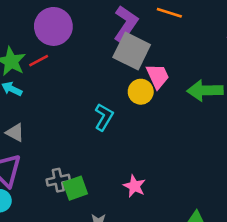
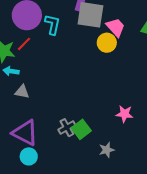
cyan L-shape: (104, 117) -> (52, 25), moved
gray triangle: (15, 133) -> (22, 92), moved

